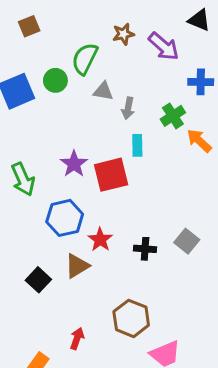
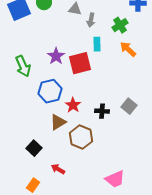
orange arrow: (199, 141) -> (128, 49), moved
black square: (38, 280) -> (34, 148), moved
brown hexagon: (131, 318) -> (81, 137), moved
red arrow: (77, 339) -> (58, 169), turned -80

